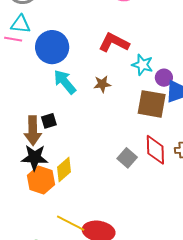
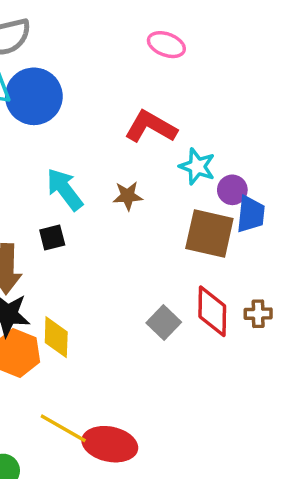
blue circle: (52, 47) -> (34, 96), moved
black square: (49, 121) -> (52, 237), moved
yellow diamond: (64, 170) -> (56, 337), turned -50

